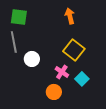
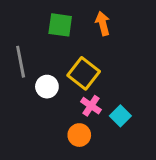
green square: (19, 17) -> (60, 25), moved
yellow square: (74, 50) -> (84, 73), moved

